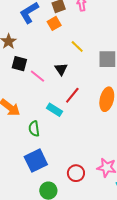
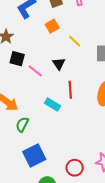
orange square: (54, 23) -> (52, 26), moved
red line: (72, 95) -> (70, 90), turned -42
green semicircle: (34, 129) -> (22, 124), moved, turned 35

